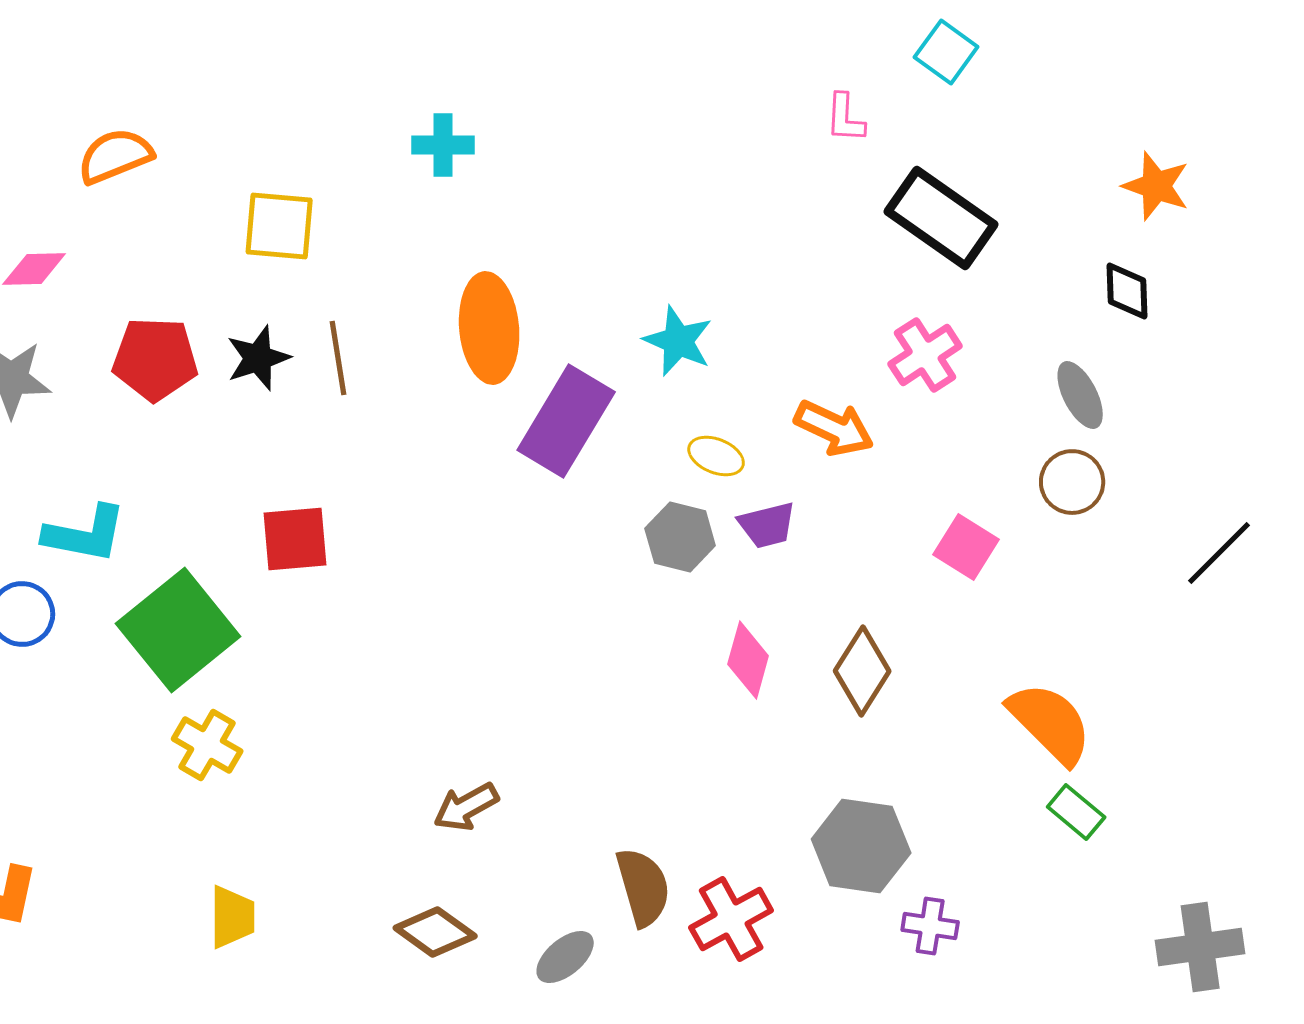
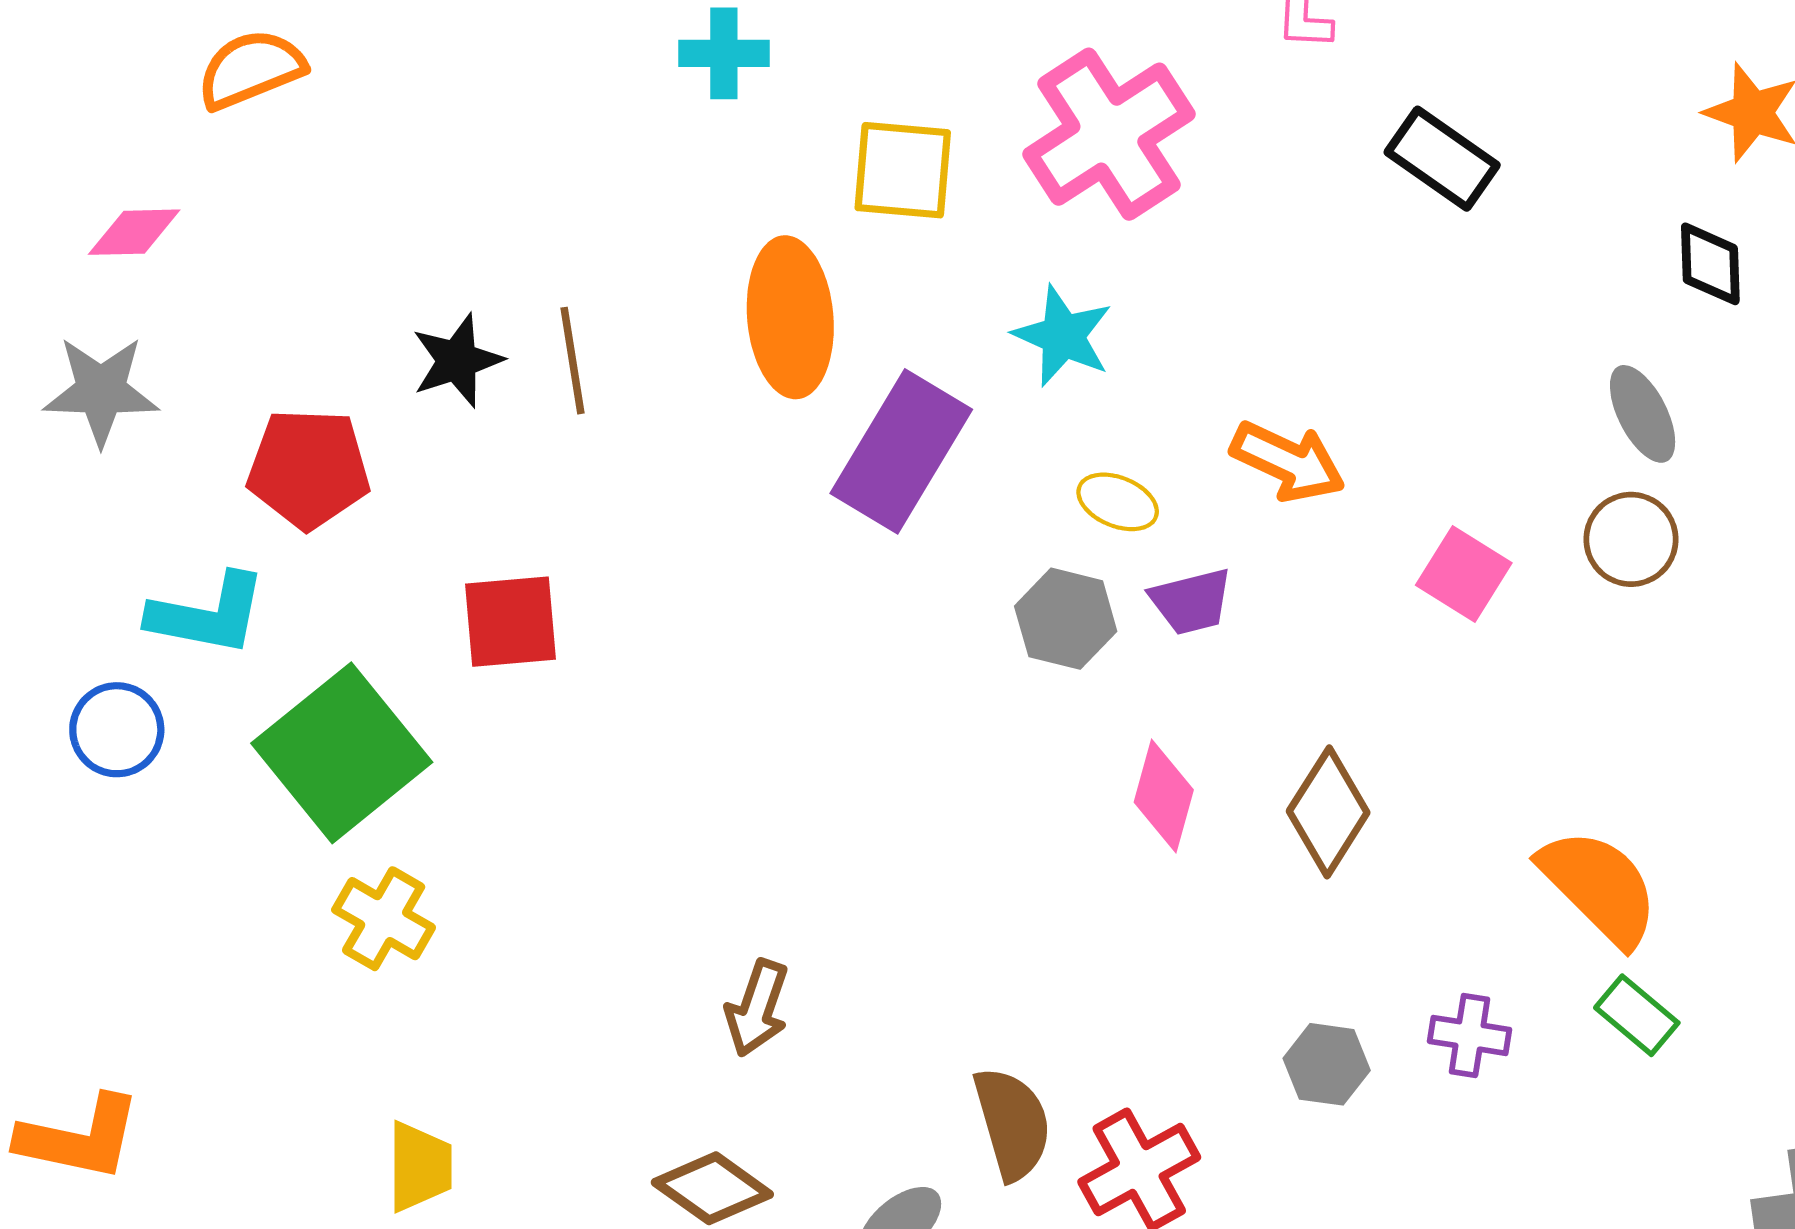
black rectangle: (941, 218) -> (1442, 159), size x0.7
yellow square: (279, 226) -> (903, 170), moved
pink cross: (925, 355) -> (1109, 134), moved, size x1.6
red pentagon: (155, 359) -> (309, 469), moved
pink square: (966, 547) -> (1464, 574), moved
brown arrow: (466, 807) -> (757, 1008), turned -42
gray hexagon: (861, 846) -> (1327, 1064), size x0.6
purple cross: (930, 926) -> (1469, 1035), moved

